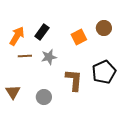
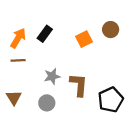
brown line: (25, 56) -> (18, 60), moved
gray star: (49, 57) -> (52, 76), moved
black pentagon: (104, 72) -> (111, 100), moved

